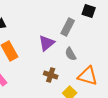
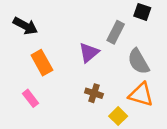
gray semicircle: (71, 54) -> (138, 61), moved, size x1.5

